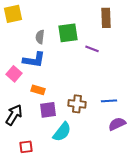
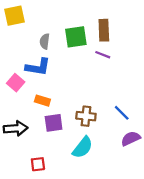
brown rectangle: (106, 18) -> (104, 30), moved
blue line: (109, 101) -> (122, 113), turned 49
black arrow: (14, 115) -> (16, 128), turned 55
cyan semicircle: (62, 132) -> (83, 147), moved
red square: (26, 147) -> (38, 164), moved

